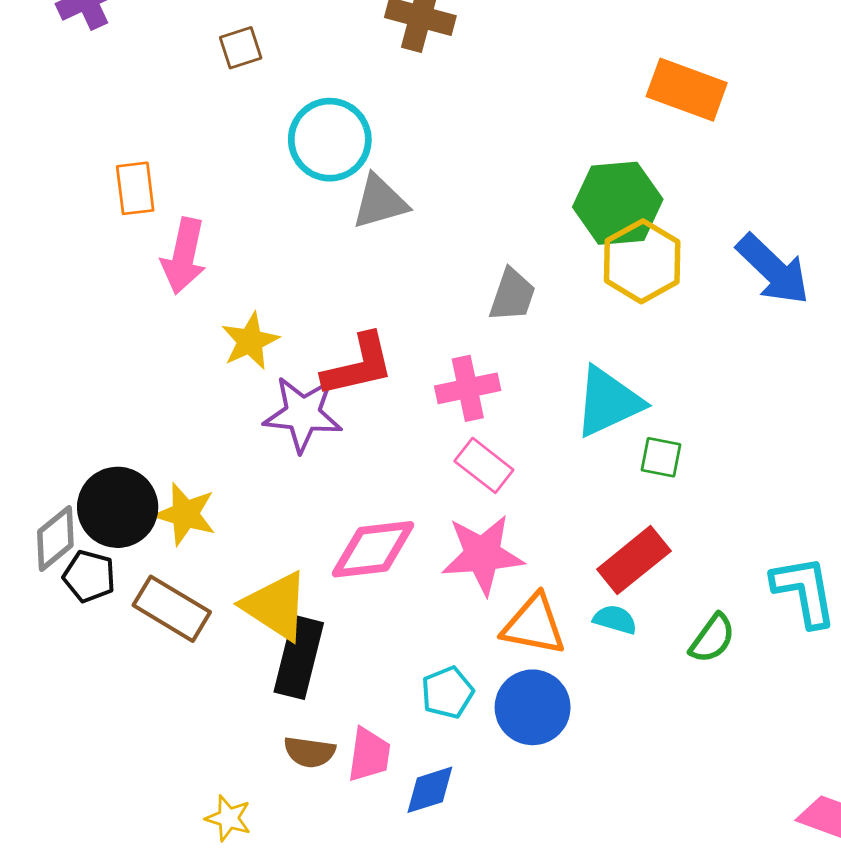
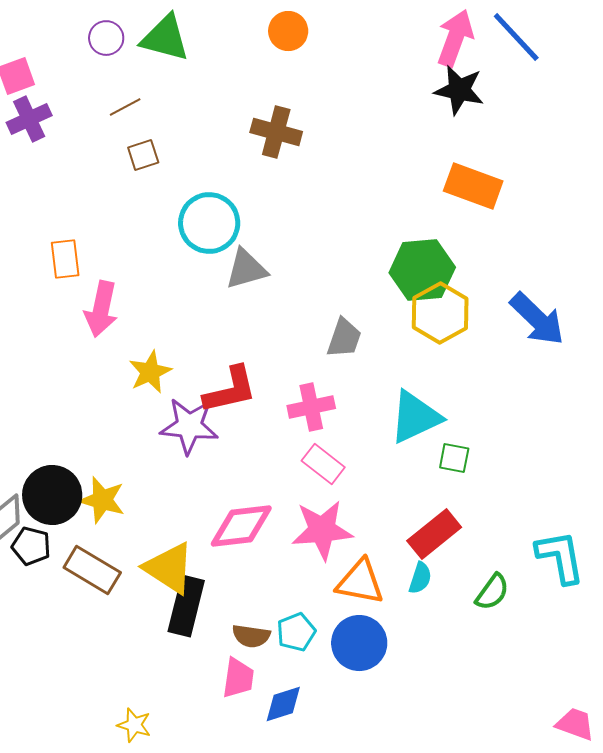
cyan semicircle: (615, 619) -> (420, 578), turned 92
brown semicircle: (310, 752) -> (251, 636), moved

